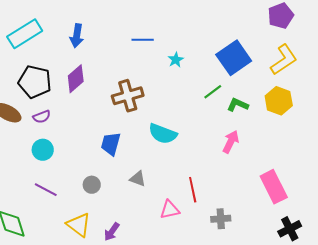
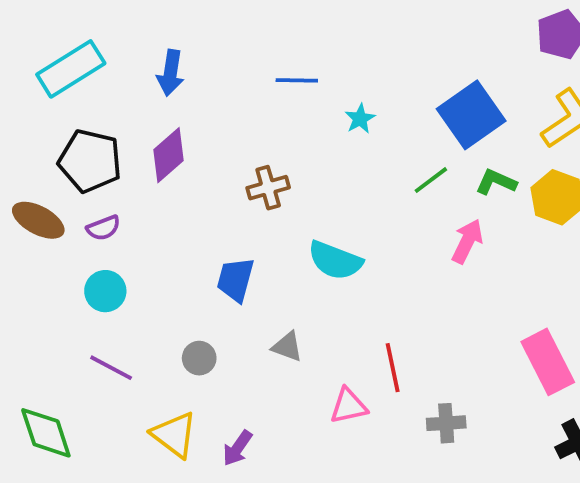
brown cross: (128, 96) -> (268, 188), size x0.7
green L-shape: (238, 105) -> (496, 182), moved
pink arrow: (231, 142) -> (467, 241), moved

